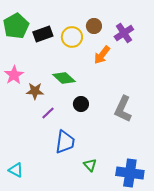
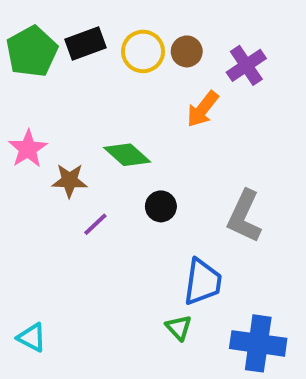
black rectangle: (43, 34) -> (85, 44), moved
yellow circle: (72, 37) -> (143, 51), moved
blue trapezoid: (65, 142) -> (203, 282), moved

